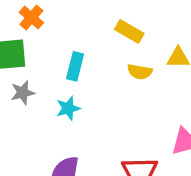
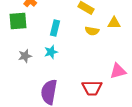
gray star: (23, 93) -> (25, 56), moved

